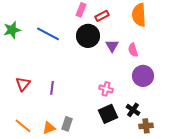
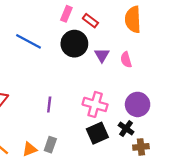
red rectangle: (102, 16) -> (90, 21), turned 64
purple circle: (143, 76) -> (138, 104), moved
purple line: (52, 88) -> (49, 104), moved
pink cross: (106, 89) -> (95, 104), size x1.5

